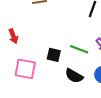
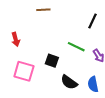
green line: (79, 49) -> (76, 47), moved

